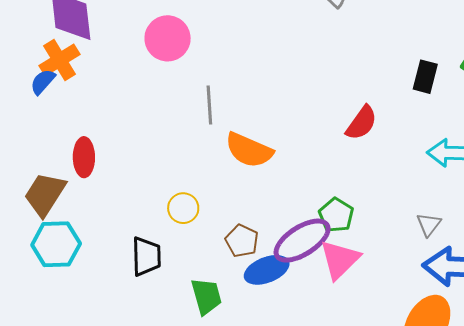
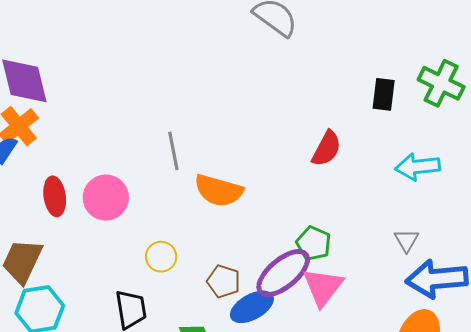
pink circle: (168, 38) -> (106, 198), moved
red ellipse: (84, 157) -> (55, 196), moved

